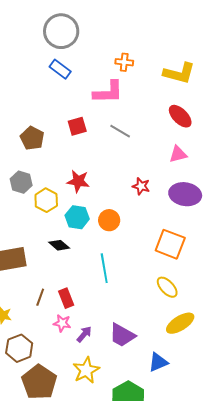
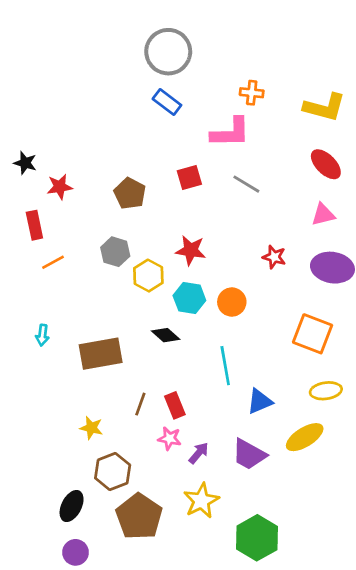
yellow ellipse: (167, 287) -> (326, 391), moved, turned -55
yellow ellipse: (180, 323) -> (305, 437), moved
blue triangle: (158, 362) -> (260, 401), moved

